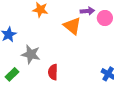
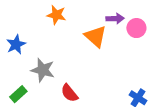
red semicircle: (53, 72) -> (69, 93), turned -42

